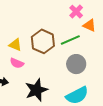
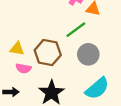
brown hexagon: (43, 41) -> (48, 53), moved

